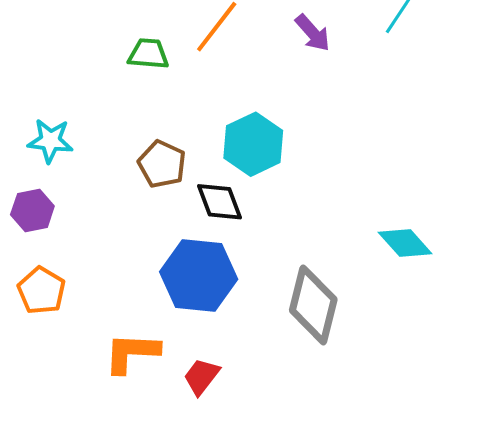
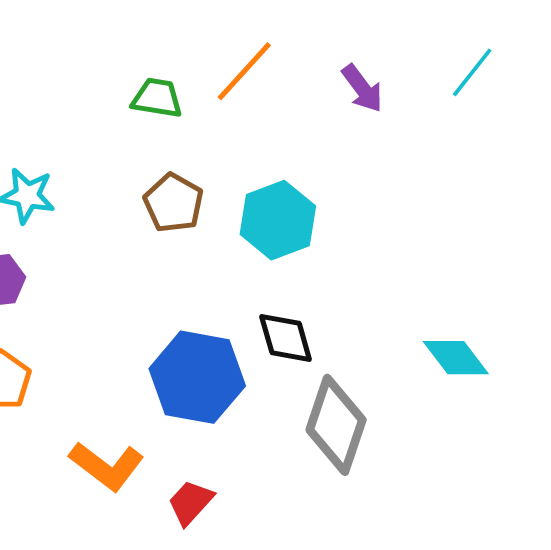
brown pentagon: (162, 164) -> (173, 203), moved
black diamond: (220, 202) -> (286, 338), moved
orange L-shape: (132, 353) -> (107, 466), turned -150

